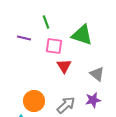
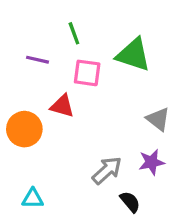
red triangle: (64, 66) -> (62, 106), moved, turned -42
orange circle: (34, 101) -> (24, 129), moved

